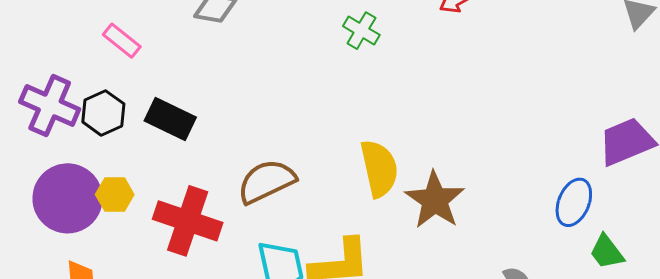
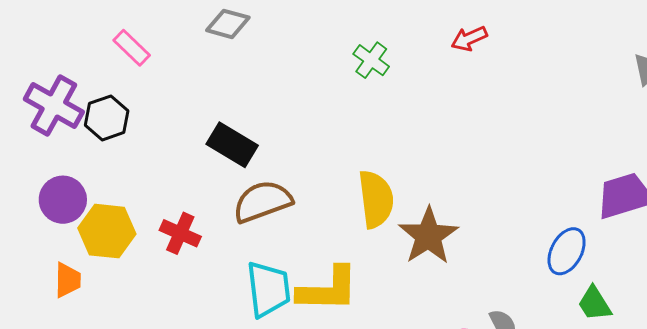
black rectangle: (170, 119) -> (232, 145), moved
yellow hexagon: (115, 195) -> (107, 231), moved, size x1.5
purple circle: (68, 198) -> (63, 200), size x0.7
red cross: (188, 221) -> (180, 233), size x0.6

